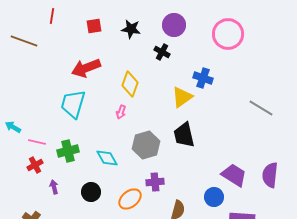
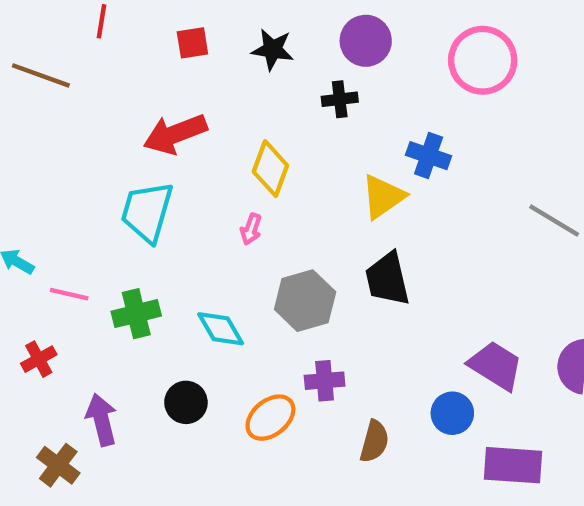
black cross: (162, 52) -> (340, 99), turned -35
red cross: (35, 165) -> (39, 359), moved
purple arrow: (54, 187) -> (102, 420), moved, size x1.6

